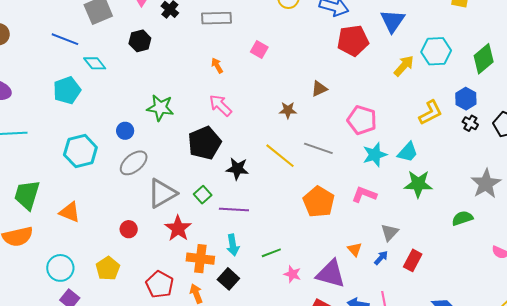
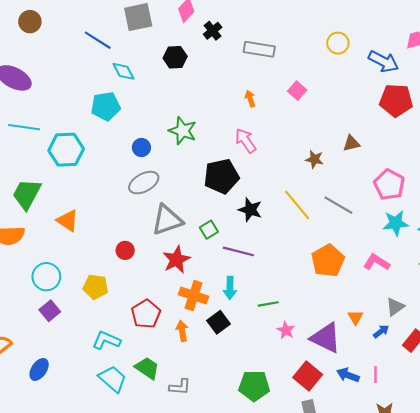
cyan pentagon: (67, 90) -> (106, 106), moved
cyan hexagon: (80, 151) -> (66, 150), moved
yellow pentagon: (108, 268) -> (96, 287), turned 30

